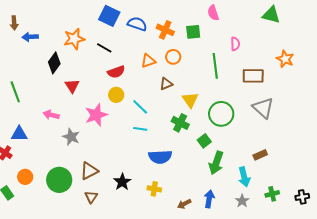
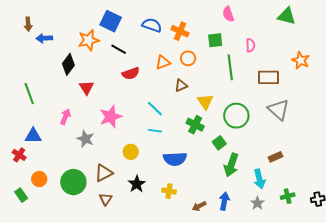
blue square: (109, 16) -> (111, 21), moved
green square: (193, 32) -> (215, 40), moved
yellow circle: (116, 95) -> (131, 152), moved
pink arrow: (51, 115) -> (65, 117), turned 98

